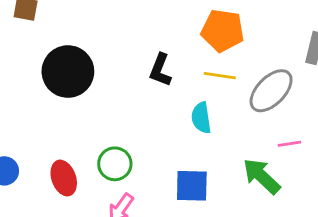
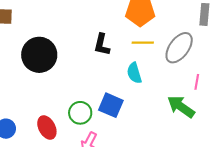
pink line: (289, 144) -> (197, 82), turned -63
blue square: (192, 186) -> (111, 105), moved, turned 30

